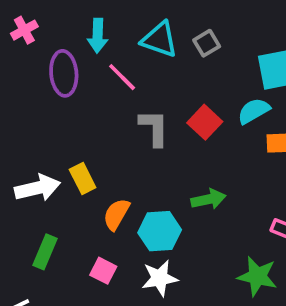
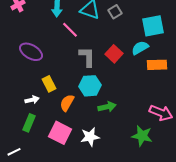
purple ellipse: (64, 73) -> (31, 52), moved, turned -55
white arrow: (37, 188) -> (32, 100), moved, size x0.6
green arrow: (209, 199) -> (107, 107), moved
cyan hexagon: (160, 231) -> (90, 86), moved
pink square: (103, 271) -> (60, 133), size x1.6

